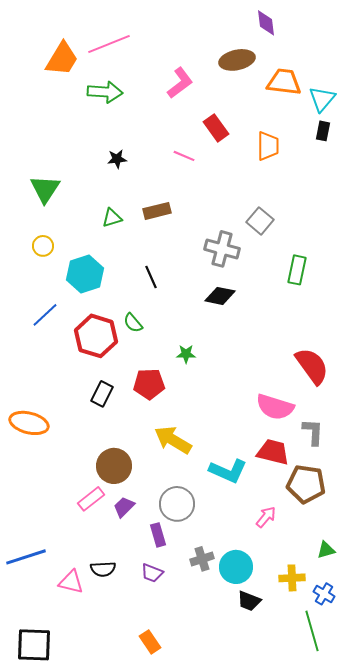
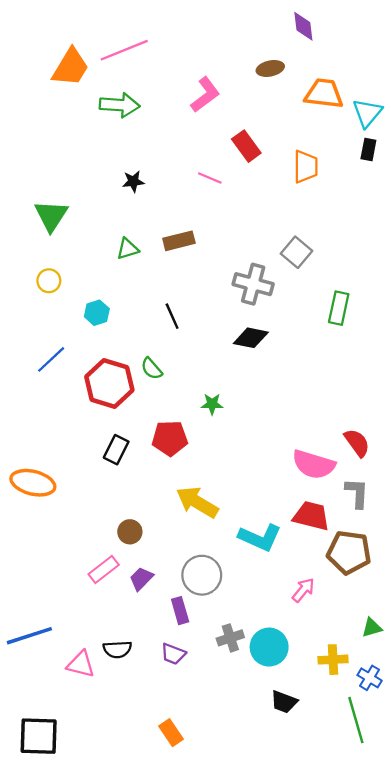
brown ellipse: (237, 60) -> (270, 68), size x0.7
cyan hexagon: (85, 274) -> (97, 313), size x0.6
red semicircle: (312, 366) -> (357, 443), moved, size x0.7
brown circle: (114, 466) -> (130, 532), size x0.6
black trapezoid: (249, 601) -> (284, 702), moved

